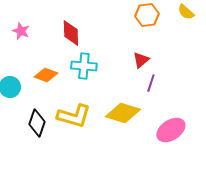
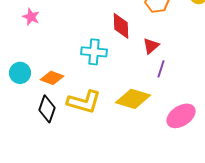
red diamond: (71, 33) -> (121, 26), moved
orange diamond: (46, 75) -> (52, 78), moved

